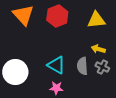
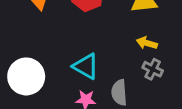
gray semicircle: (82, 66) -> (119, 92), moved

